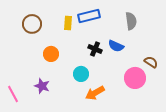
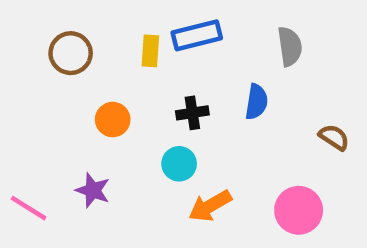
blue semicircle: (116, 46) -> (257, 102), turned -105
black cross: (95, 49) -> (192, 113), moved, turned -32
pink circle: (135, 78) -> (299, 210), moved
pink line: (13, 94) -> (29, 208), turned -30

